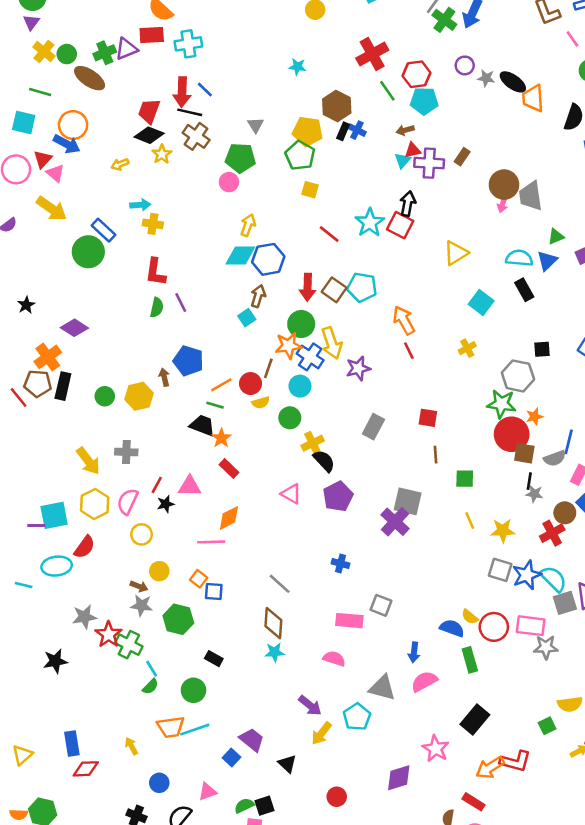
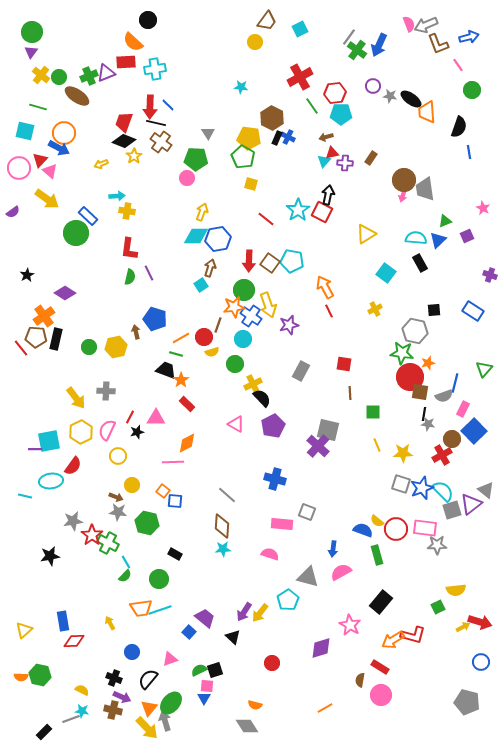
purple cross: (429, 163) -> (345, 163), size x0.7
blue cross: (340, 564) -> (275, 479), size x1.5
purple arrow: (310, 705) -> (244, 612), moved, turned 84

